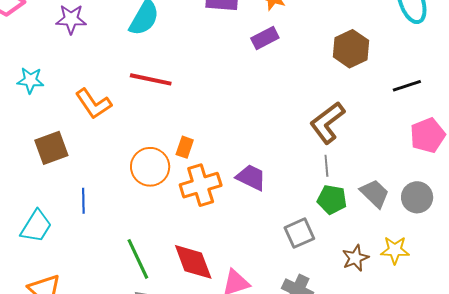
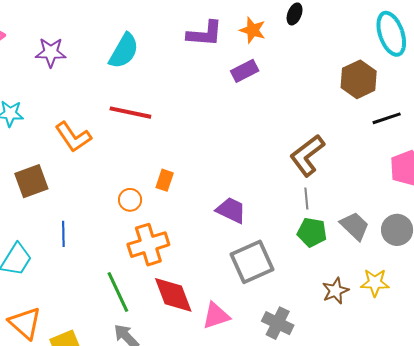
brown hexagon: (351, 49) -> (359, 79), moved
orange circle: (150, 167) -> (130, 200), size x0.6
orange cross: (201, 185) -> (148, 245), moved
gray square: (299, 233) -> (252, 262), moved, size x1.4

